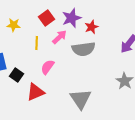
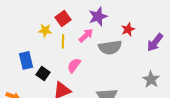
red square: (47, 18) -> (63, 18), moved
yellow star: (14, 25) -> (45, 30), moved
red star: (92, 27) -> (128, 29), moved

